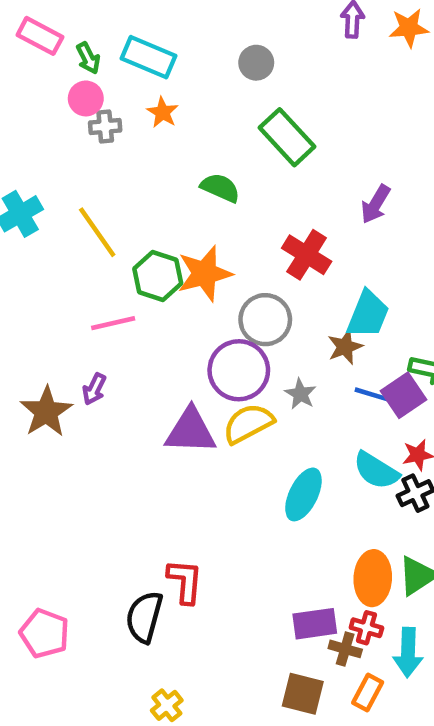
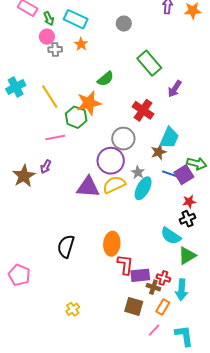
green rectangle: (287, 137) -> (149, 63), moved
green semicircle: (220, 188) -> (106, 79), turned 114
orange star: (205, 274) -> (89, 103), moved
cyan semicircle: (376, 470) -> (171, 236), moved
cyan ellipse: (303, 494) -> (143, 188), moved
orange ellipse: (373, 578) -> (112, 244), moved
red L-shape: (185, 581) -> (125, 265), moved
black semicircle: (144, 617) -> (66, 246), moved

